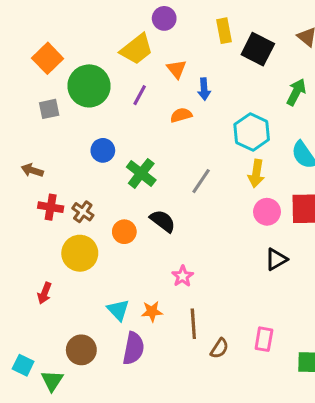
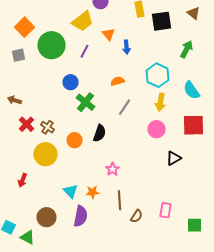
black square: (258, 49) -> (162, 21), turned -35
gray square: (49, 109) -> (18, 55), moved
orange semicircle: (181, 115) -> (118, 81), moved
blue circle: (103, 150) -> (70, 82), moved
red cross: (51, 207) -> (26, 124), turned 35
pink circle: (267, 212) -> (156, 129), moved
black semicircle: (163, 221) -> (100, 133), turned 72
green triangle: (52, 381) -> (28, 237), turned -35

